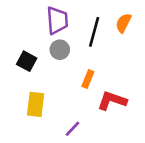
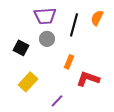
purple trapezoid: (57, 20) -> (45, 16), turned 90
yellow rectangle: (36, 104) -> (28, 82), turned 36

